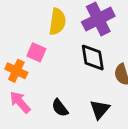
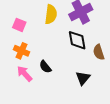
pink square: (36, 52) -> (19, 25), moved
black semicircle: (60, 108) -> (45, 67), moved

